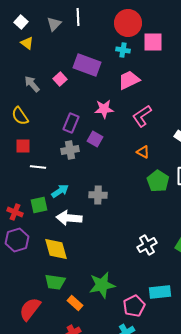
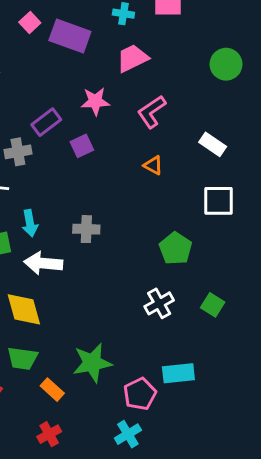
pink square: (60, 79) -> (30, 23), moved
purple rectangle: (71, 123) -> (46, 122), turned 30
purple square: (95, 139) -> (82, 146), turned 35
gray cross: (70, 150) -> (18, 152), moved
green pentagon: (158, 181) -> (175, 248), moved
cyan arrow: (60, 191) -> (30, 223), turned 114

